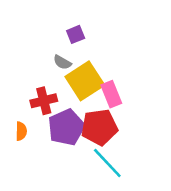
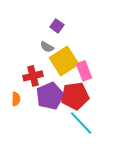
purple square: (76, 34) -> (57, 26), turned -32

